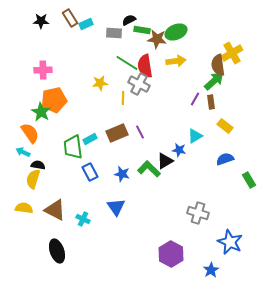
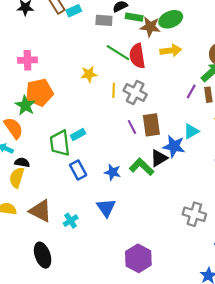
gray cross: (139, 84) -> (135, 92), moved
brown rectangle: (117, 133) -> (151, 125), moved, turned -75
blue star: (179, 150) -> (174, 146), size x1.5
cyan cross: (83, 219) -> (71, 221), turned 32
purple hexagon: (171, 254) -> (138, 258), moved

